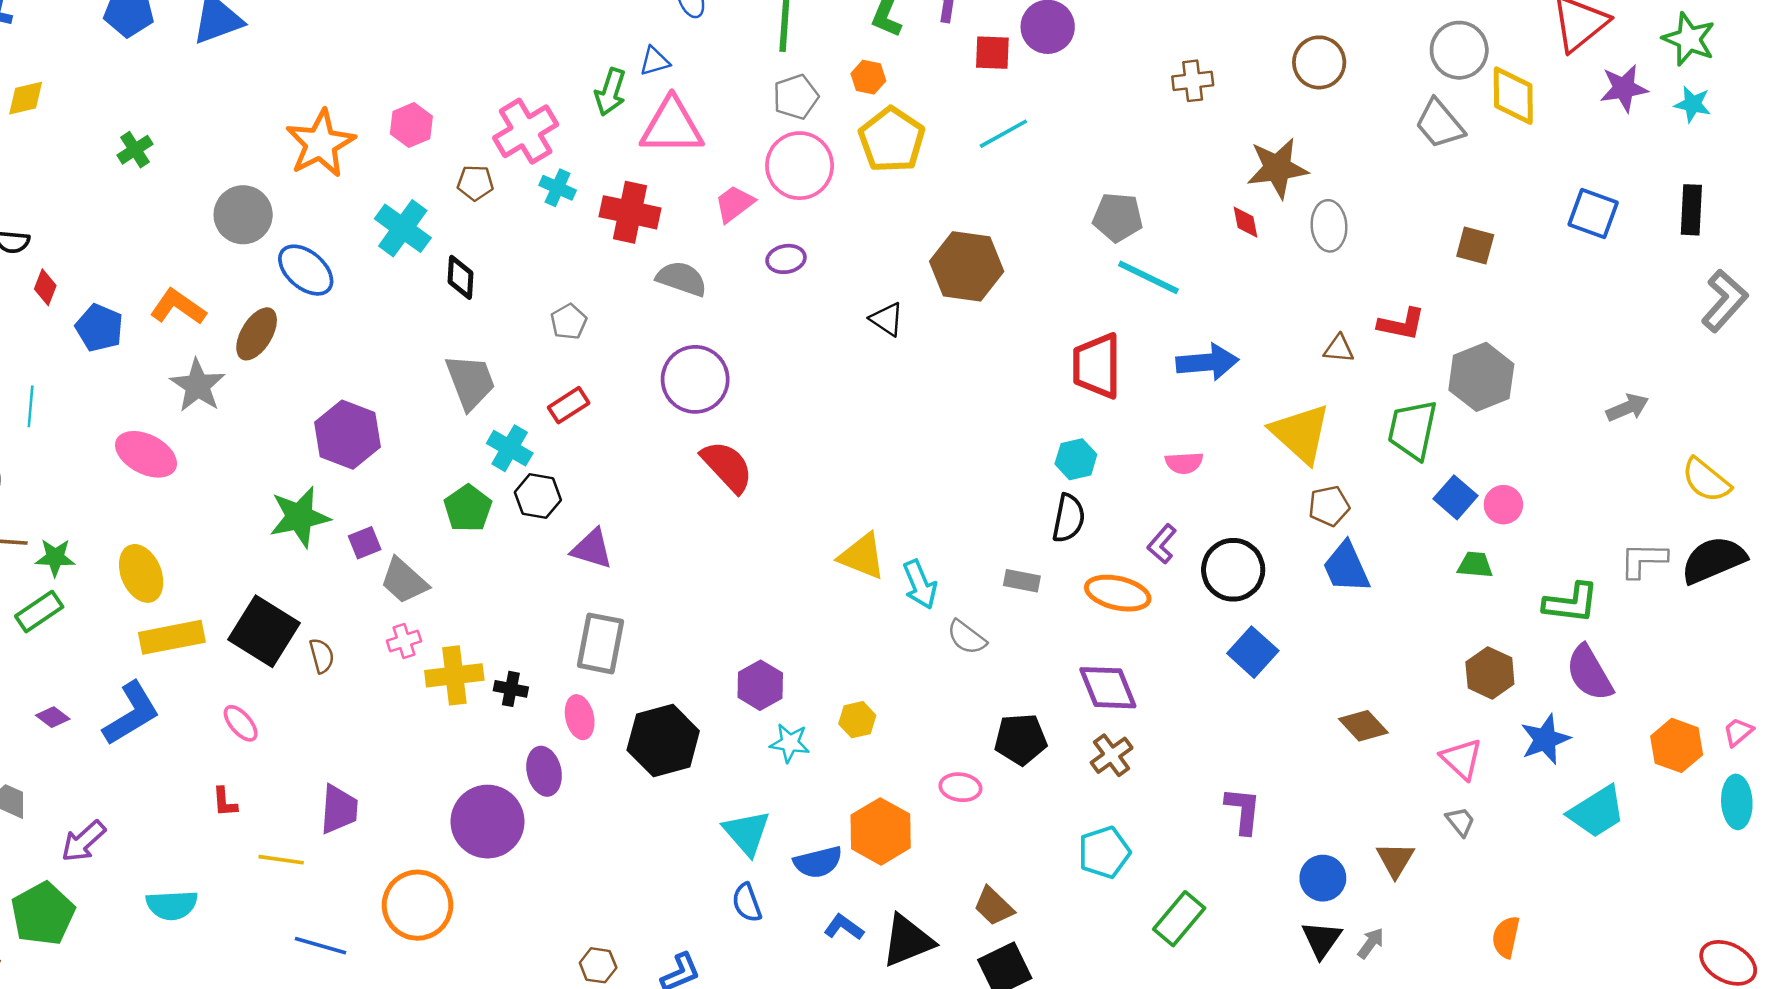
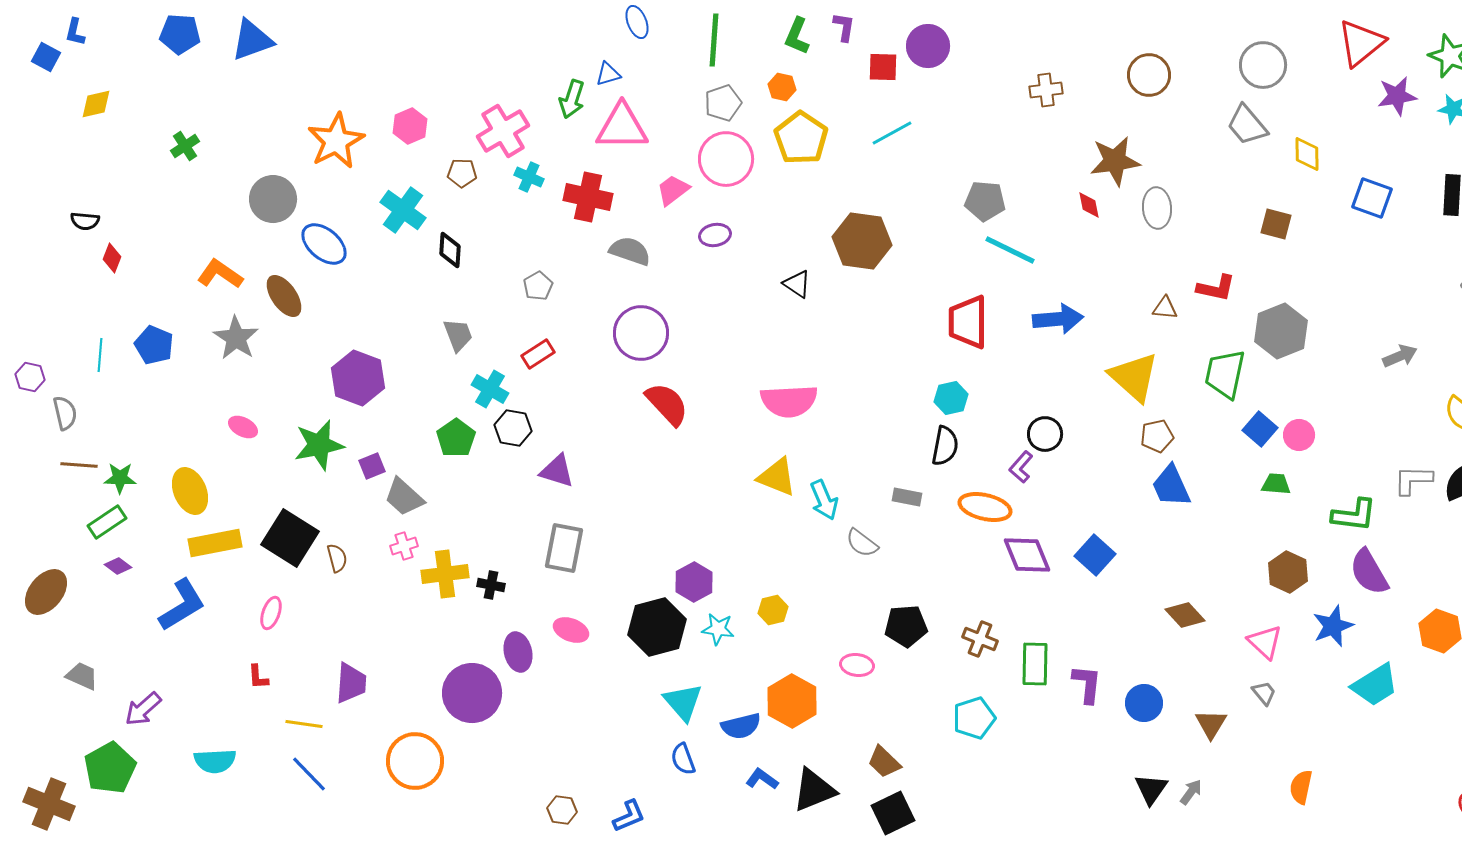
yellow diamond: (1513, 96) -> (1307, 154), moved, size x0.7
blue pentagon: (99, 328) -> (154, 345), moved
brown ellipse: (257, 334) -> (284, 296), turned -66
gray trapezoid: (470, 382) -> (458, 335), size x0.7
pink ellipse: (146, 454) -> (243, 427), moved, size x0.6
pink semicircle: (1184, 463) -> (789, 401), moved, size x1.8
black circle: (1233, 570) -> (1045, 434), moved, size x0.7
purple diamond: (1108, 688) -> (1027, 555), moved
purple diamond: (53, 717) -> (118, 566), moved
pink ellipse: (580, 717) -> (571, 630), moved, turned -56
pink ellipse: (241, 723) -> (271, 613), turned 60
black hexagon: (663, 741) -> (657, 627), moved
brown cross: (1112, 755) -> (980, 639), turned -32
blue circle: (1323, 878) -> (1144, 703), moved
green rectangle: (1179, 919) -> (1035, 664), moved, turned -39
blue line: (320, 946) -> (309, 774), moved, turned 30

